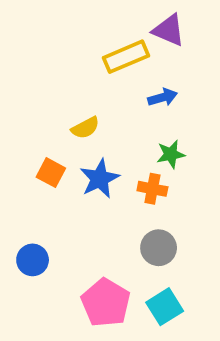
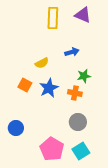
yellow rectangle: (126, 57) -> (53, 18), moved, turned -65
blue arrow: (163, 97) -> (72, 52), moved

